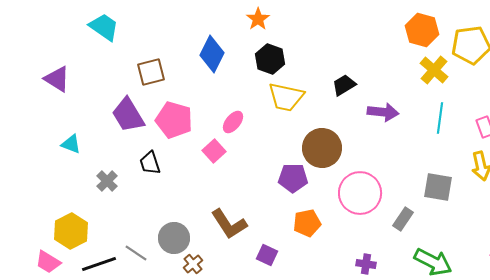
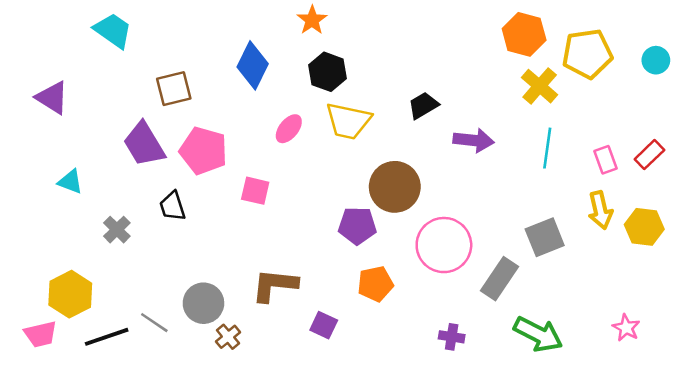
pink ellipse: (233, 122) -> (289, 129), moved
pink square: (214, 151) -> (255, 191), turned -35
gray square: (438, 187) -> (545, 237), turned -32
gray rectangle: (403, 219) -> (499, 279), size x1.4
brown L-shape: (229, 224) -> (275, 285), turned 129
pink trapezoid: (48, 262) -> (41, 334), turned -44

